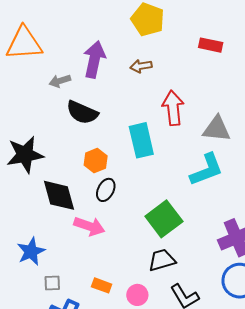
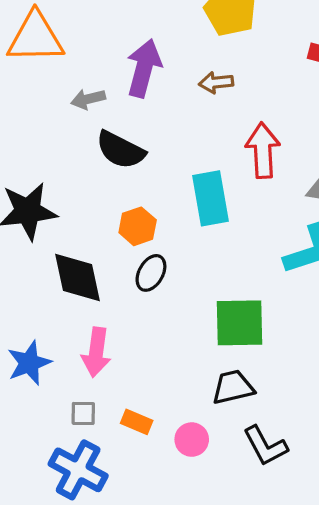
green square: (164, 219) -> (240, 323), turned 33
pink arrow: (89, 226) -> (96, 352), moved, turned 76
gray square: (52, 283) -> (83, 413), moved

